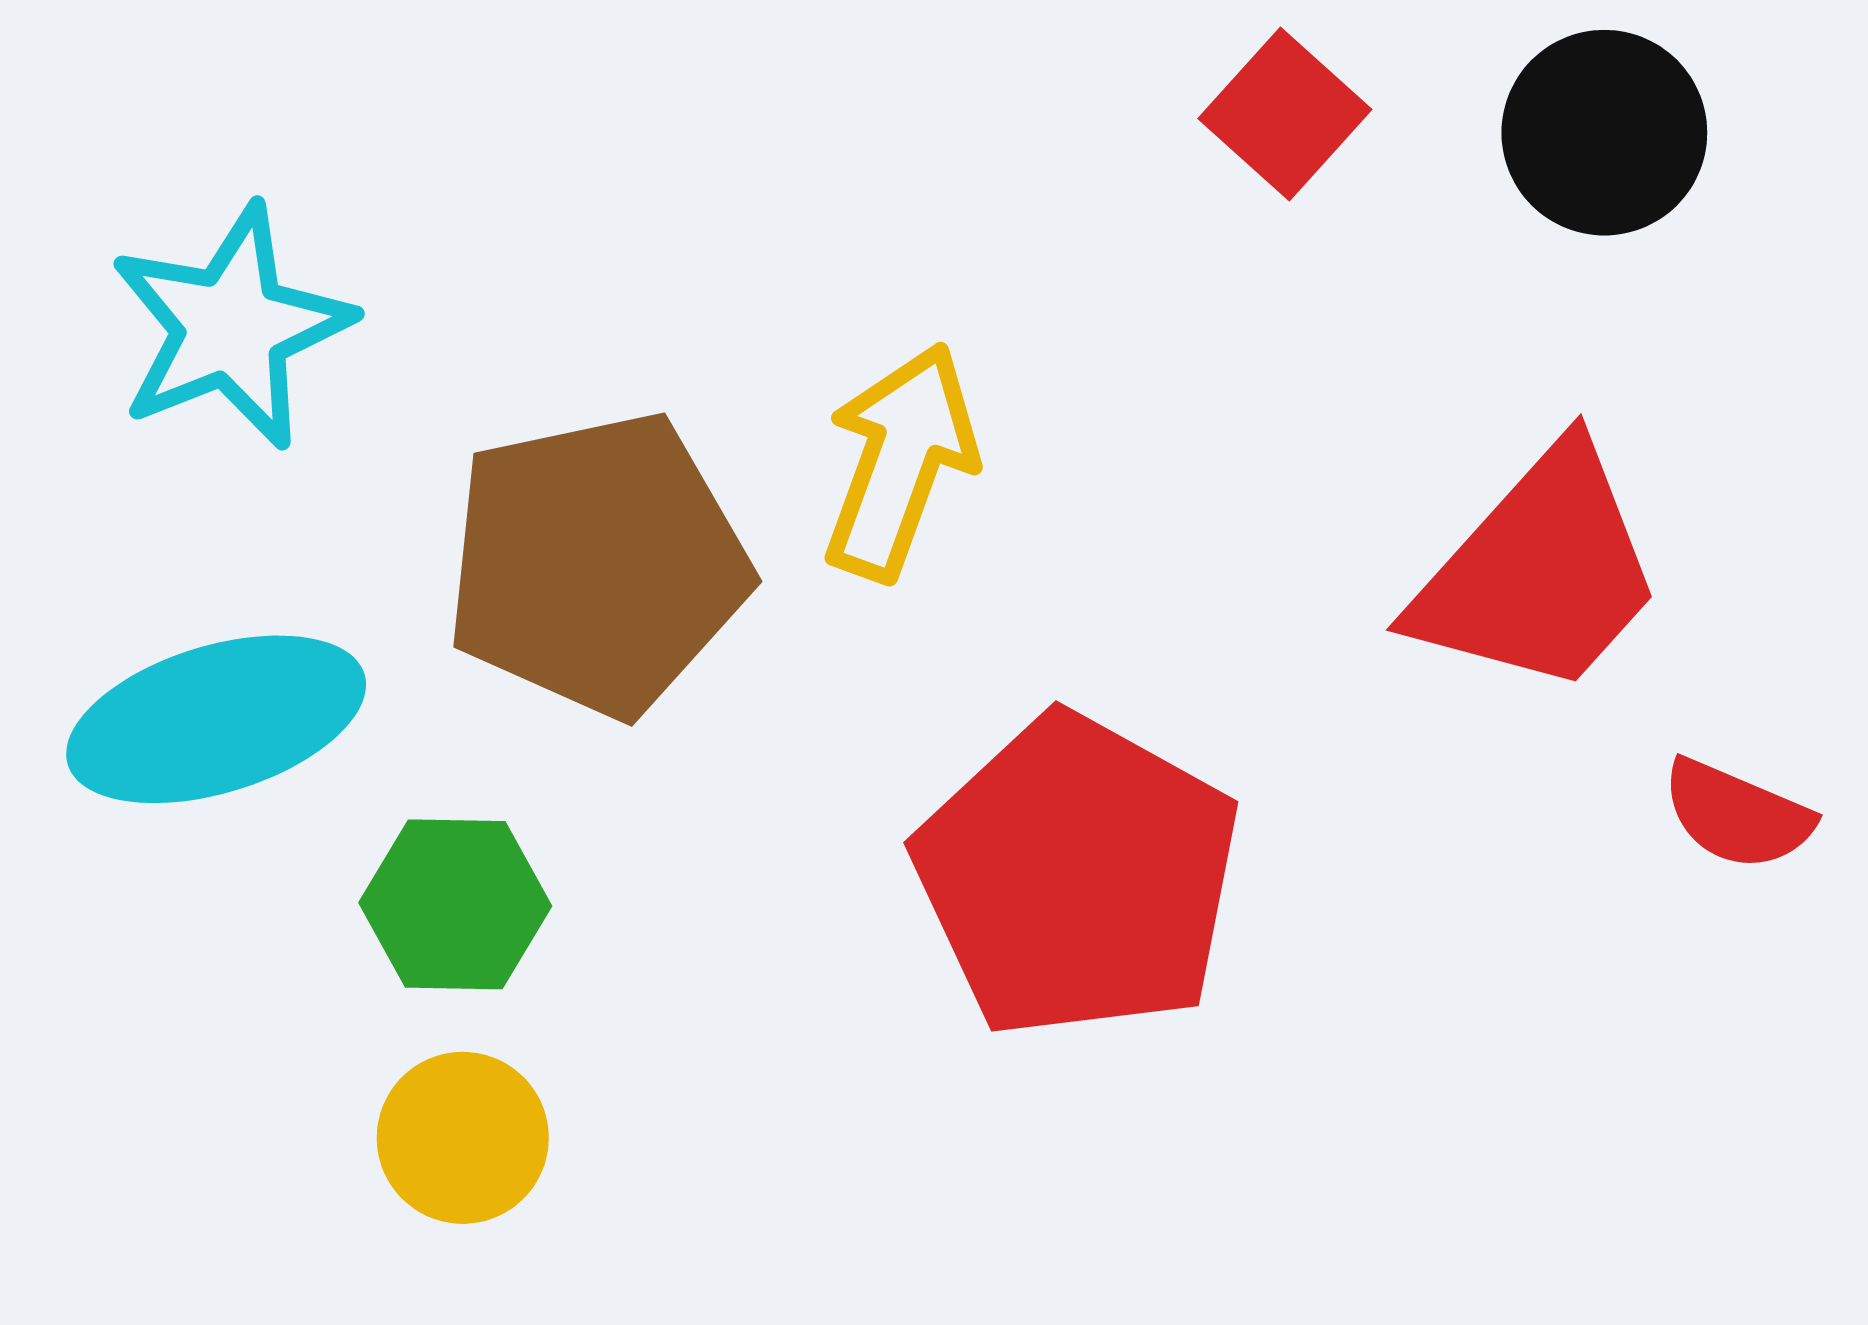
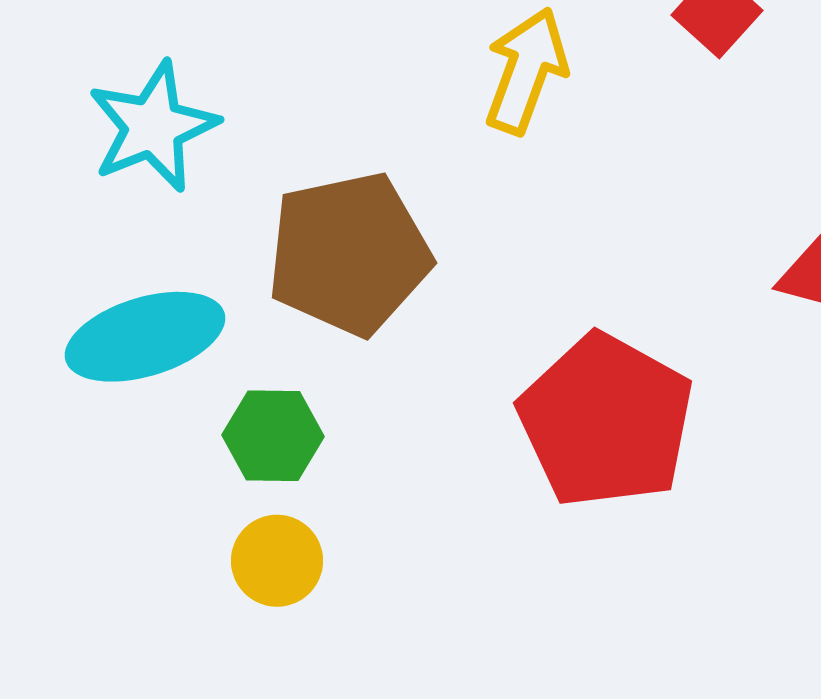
yellow arrow: (900, 461) -> (526, 71), moved

